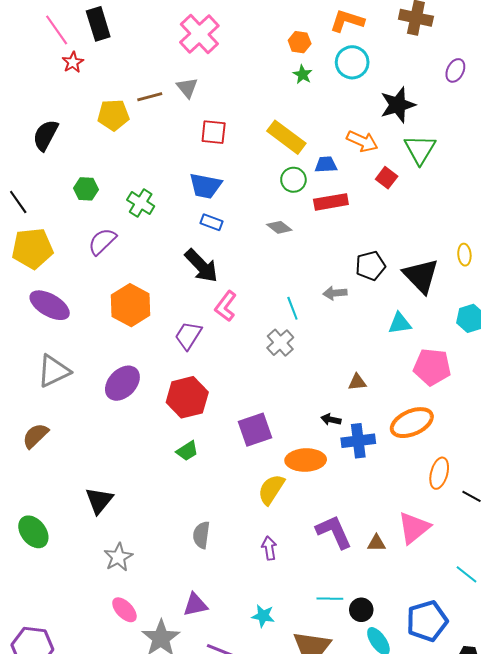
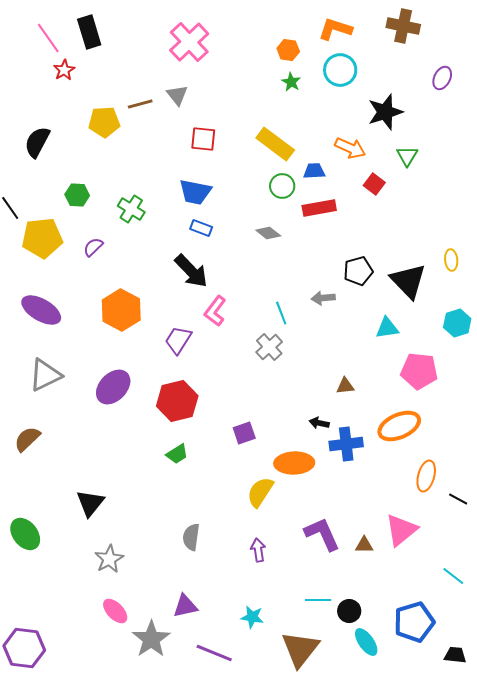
green triangle: (420, 149) -> (407, 156), size x0.7
purple semicircle: (102, 241) -> (93, 247), size x0.7
yellow pentagon: (32, 249) -> (42, 238), moved
purple square: (255, 430) -> (244, 433), size x0.7

